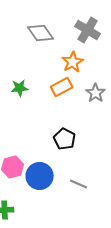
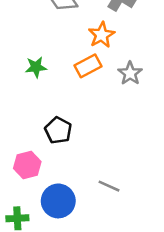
black pentagon: (65, 139) -> (58, 130), moved
blue circle: (40, 176) -> (58, 201), moved

